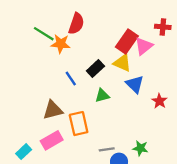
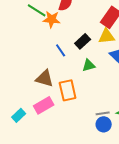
yellow triangle: (122, 63) -> (107, 36), turned -30
brown triangle: (53, 110) -> (45, 78), turned 30
gray line: (107, 149) -> (103, 113), moved

